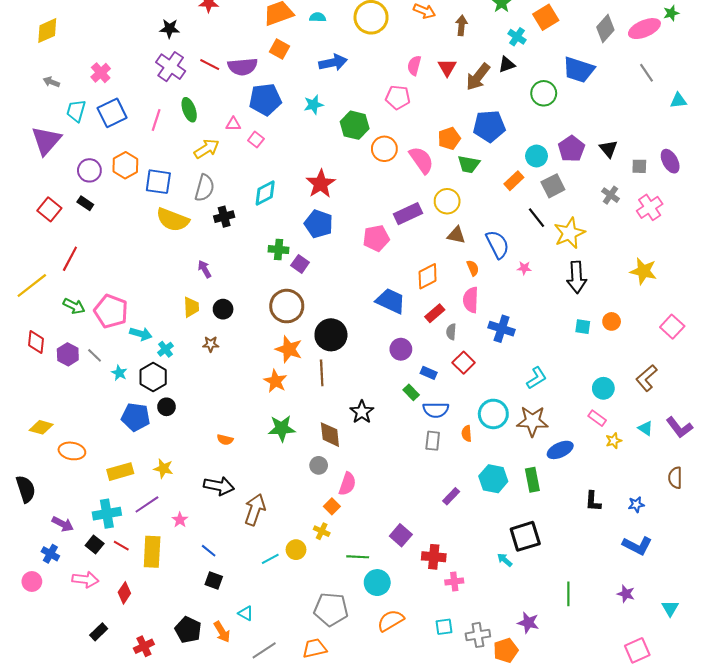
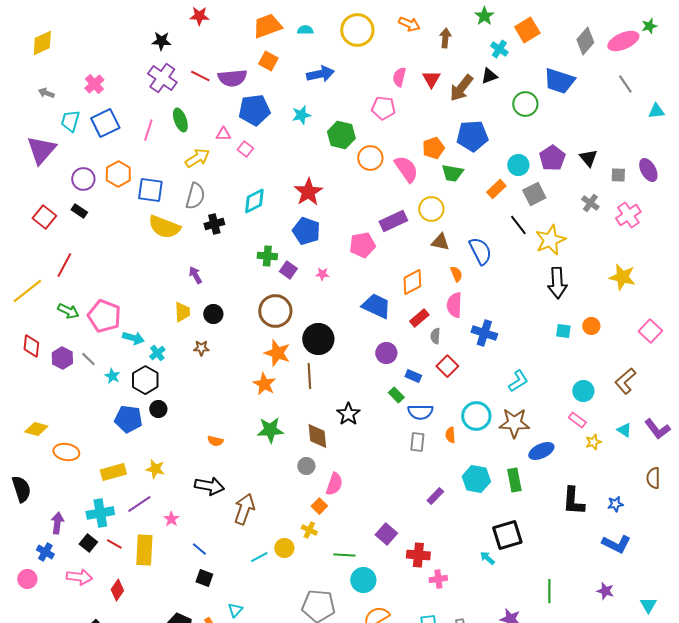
pink star: (524, 268) -> (322, 274), moved
black L-shape: (593, 501) -> (573, 501), size x1.4
purple arrow: (63, 524) -> (57, 523), turned -110
cyan triangle: (246, 613) -> (235, 610), turned 42

